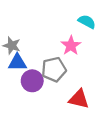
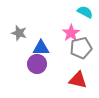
blue triangle: (17, 63) -> (41, 48), moved
gray pentagon: (54, 69) -> (81, 48), moved

